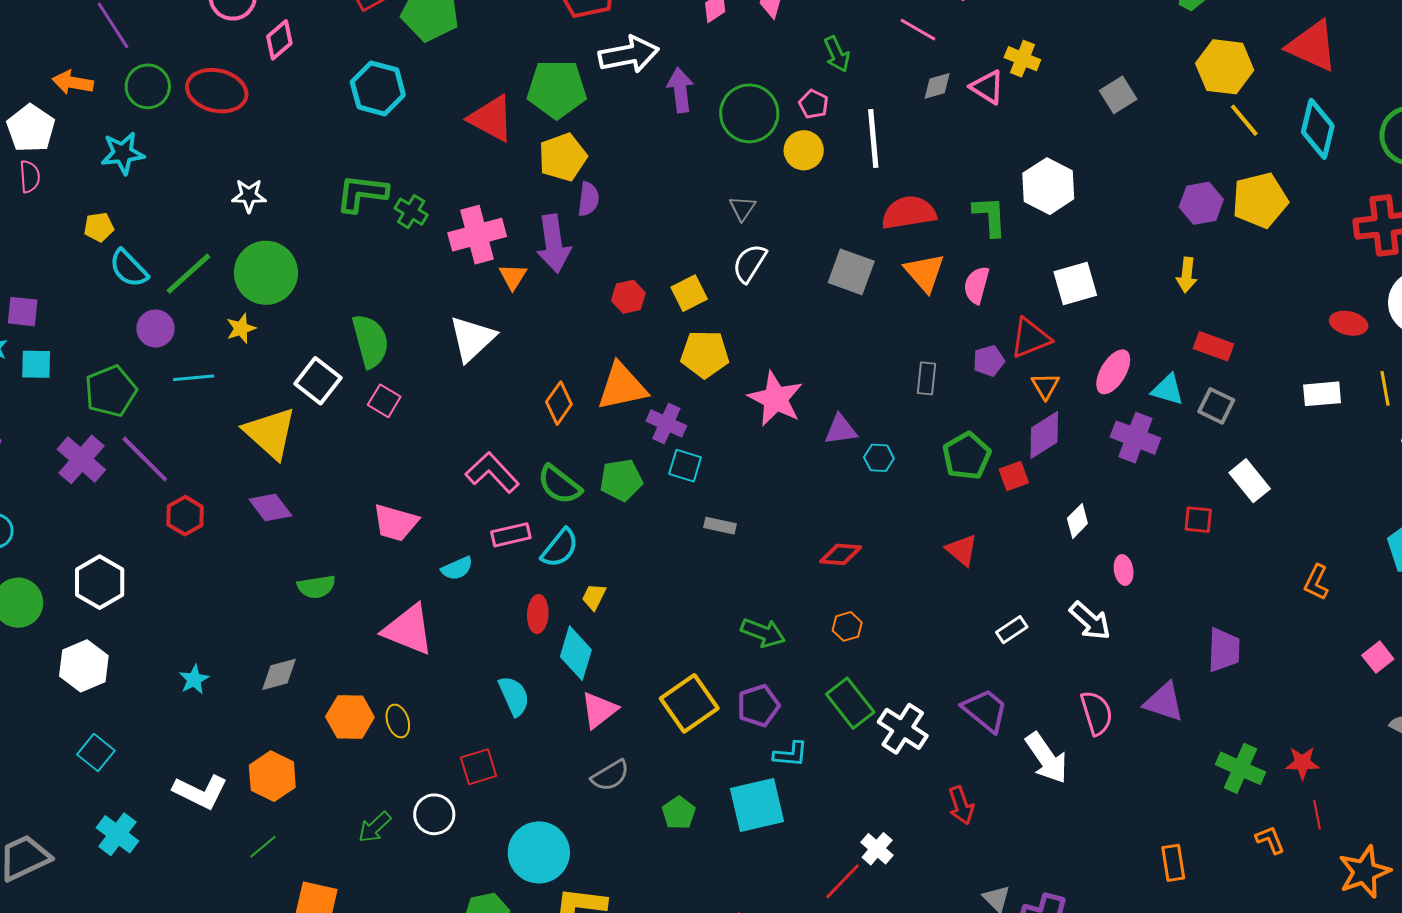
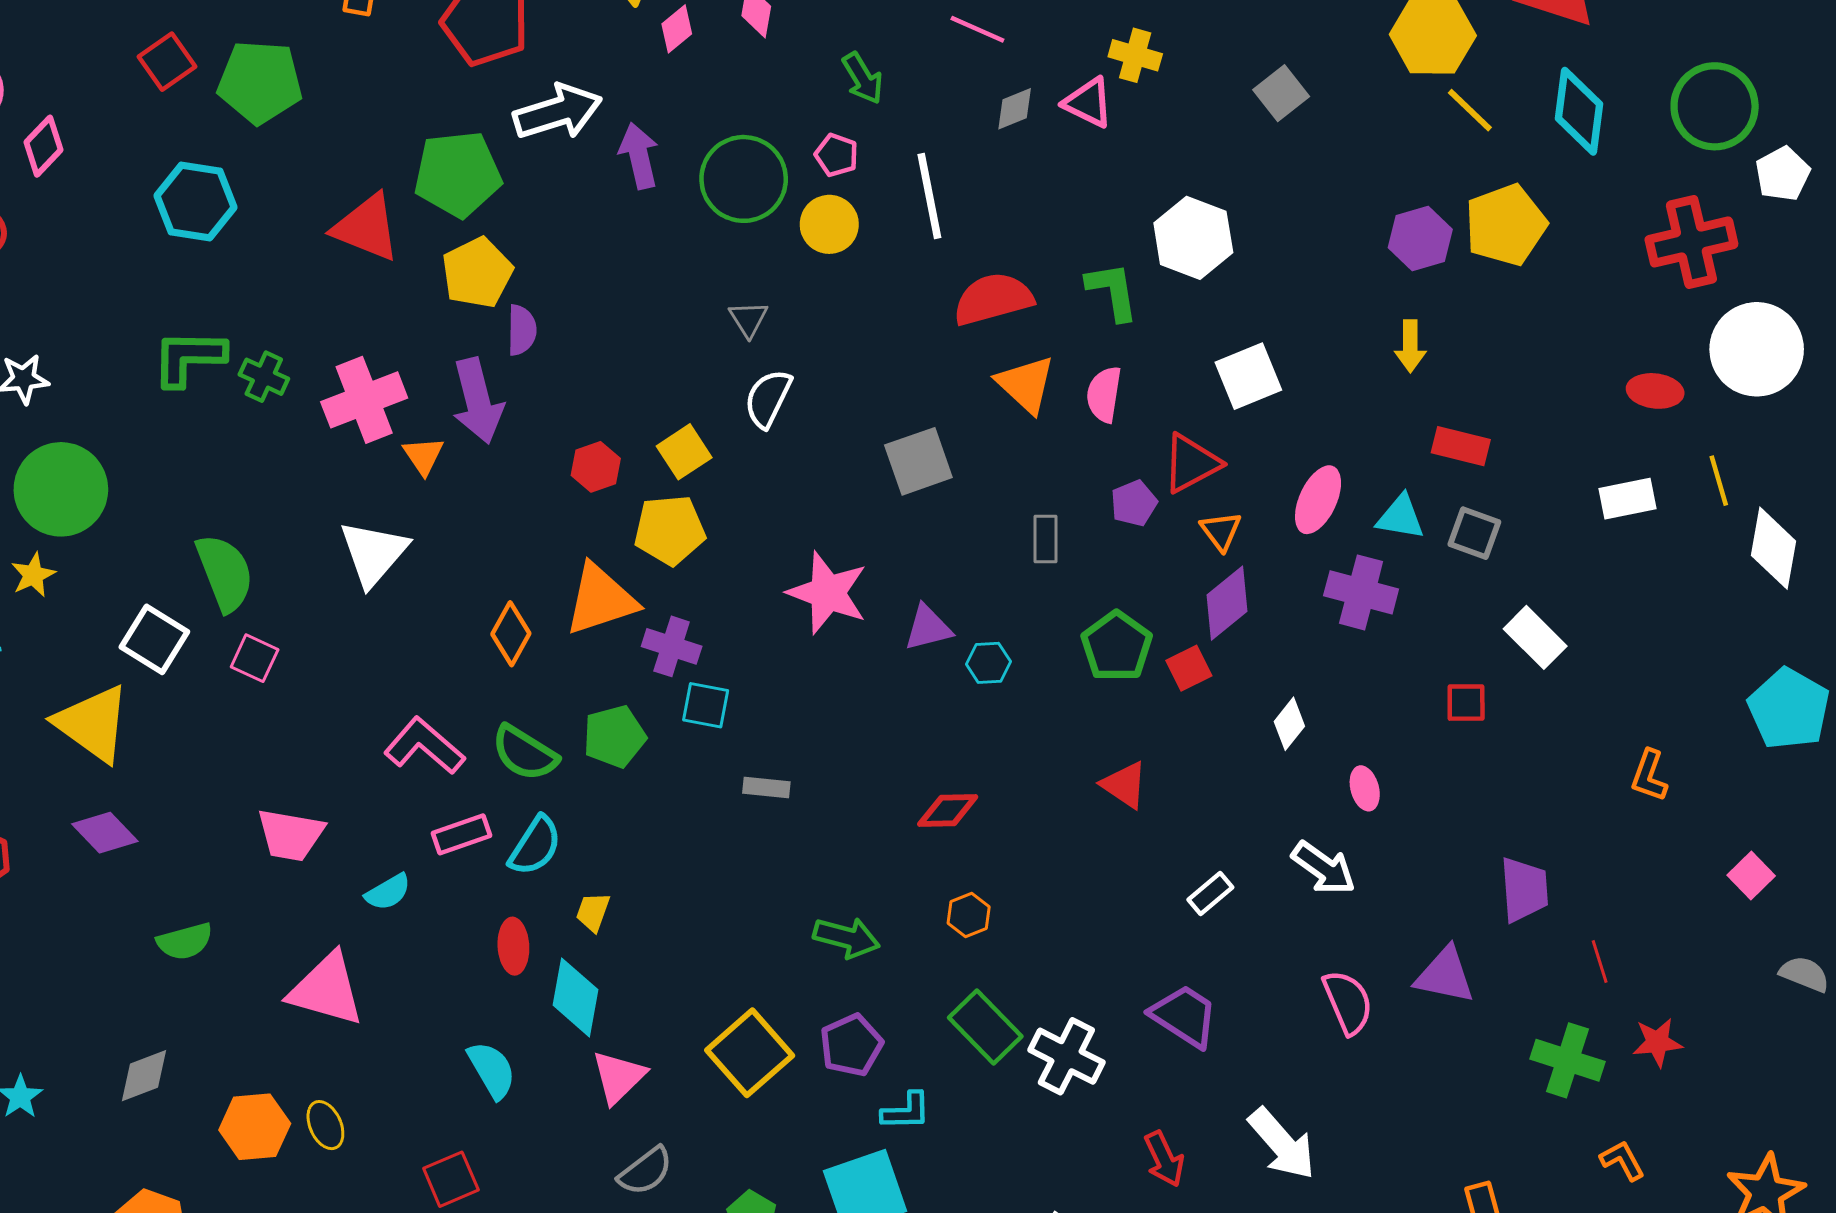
gray square: (851, 272) -> (918, 461), moved, turned -33
yellow pentagon: (705, 354) -> (670, 530), moved
white arrow: (1046, 758) -> (1282, 1144), moved
red line: (1317, 815) -> (1600, 961), moved

